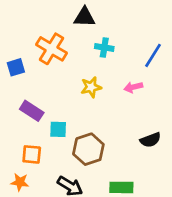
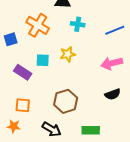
blue line: (153, 55) -> (115, 30), turned 36
pink arrow: (133, 87) -> (112, 63), moved, size x1.5
cyan square: (58, 129) -> (43, 60), moved

